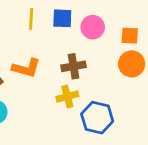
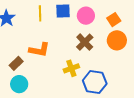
orange square: (130, 36) -> (114, 20), turned -32
brown cross: (74, 66) -> (85, 42), moved, turned -30

